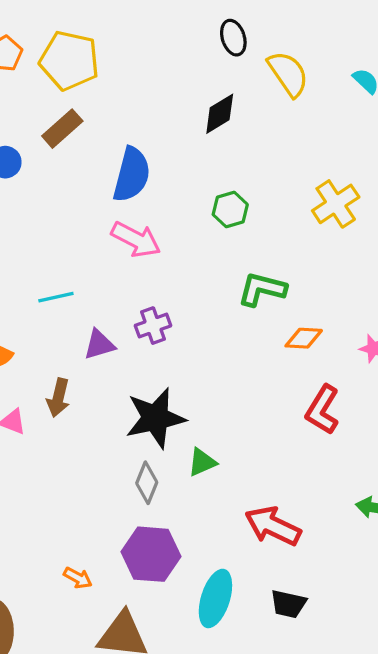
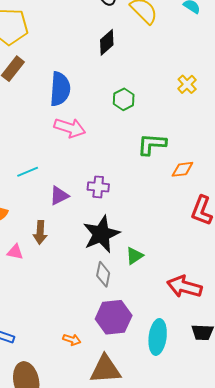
yellow cross: (336, 204) -> (187, 84), size x0.7
purple cross: (153, 326) -> (98, 187), moved, turned 35

